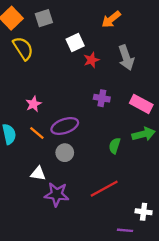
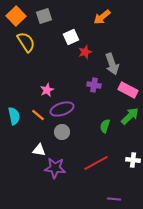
gray arrow: (126, 58) -> (112, 64), moved
pink star: (33, 104) -> (47, 90), moved
green arrow: (144, 134) -> (130, 116), turned -30
white cross: (144, 212) -> (133, 160), moved

